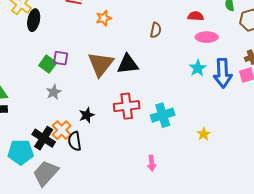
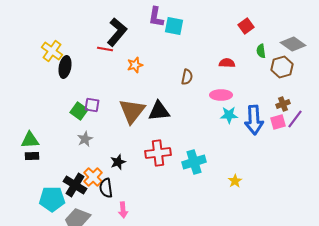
pink ellipse: (207, 37) -> (221, 95), moved
cyan star: (198, 68) -> (229, 115), turned 30
pink arrow: (152, 163) -> (123, 210), moved

